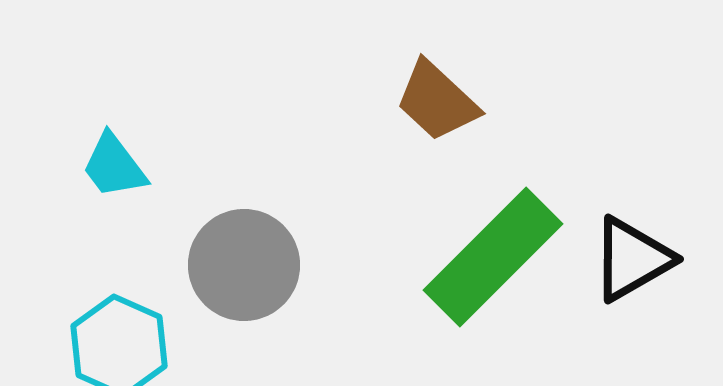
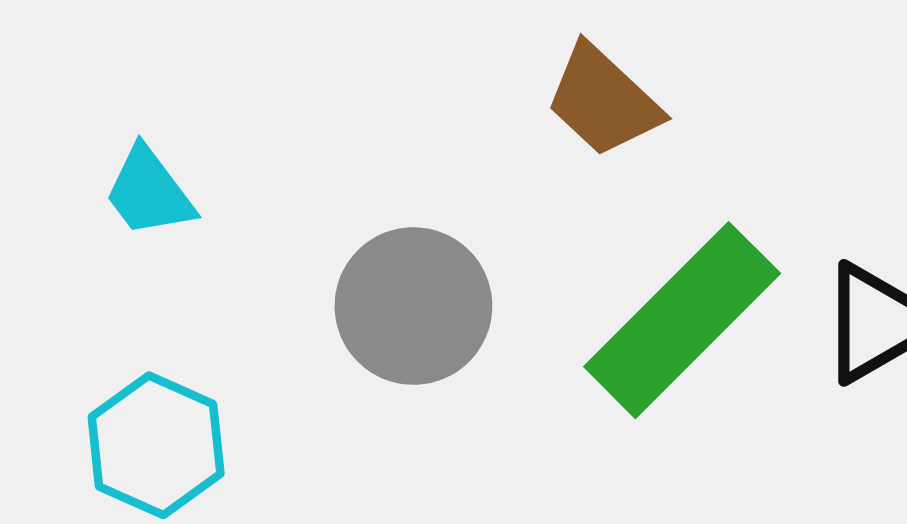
gray circle: (244, 265) -> (413, 306), moved

